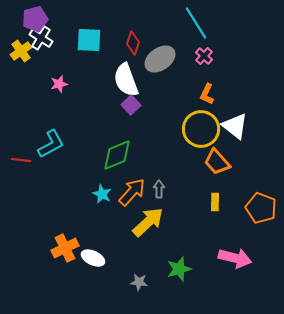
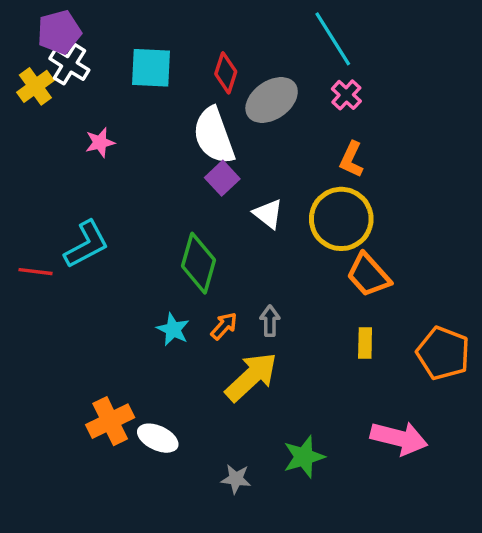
white triangle: (235, 126) -> (268, 214), moved, size x0.7
green diamond: (117, 155) -> (199, 263), turned -52
orange arrow: (132, 192) -> (224, 326), size x0.6

